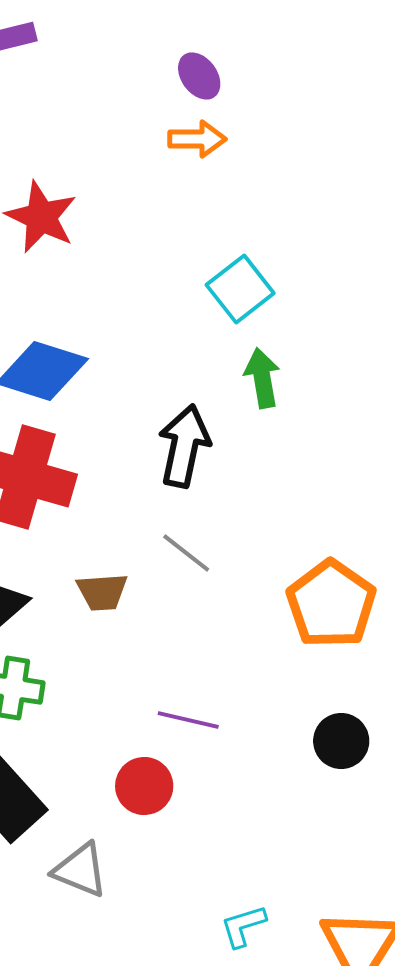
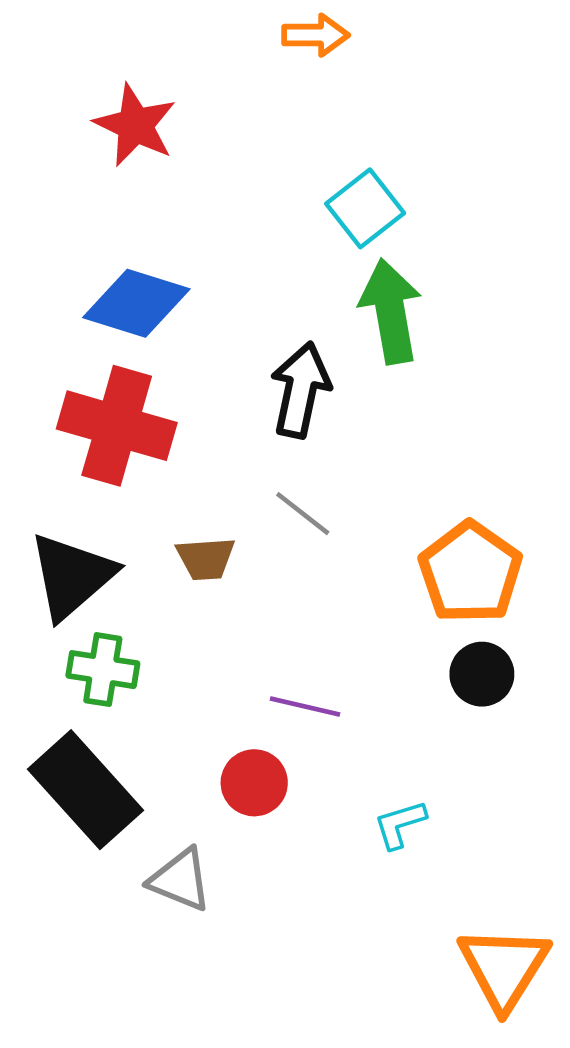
green arrow: (262, 378) -> (391, 311), size x1.5
black circle: (341, 741) -> (482, 674), moved
cyan L-shape: (243, 926) -> (400, 824), moved

